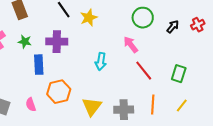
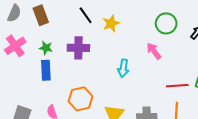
blue rectangle: (39, 65) -> (46, 70), moved
red line: (144, 71) -> (177, 86), moved, turned -55

